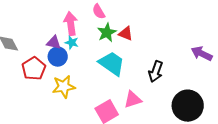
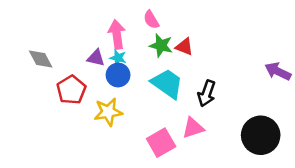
green star: (107, 33) -> (161, 45), turned -30
blue circle: (58, 57) -> (118, 75), moved
black arrow: (156, 72) -> (207, 93), moved

